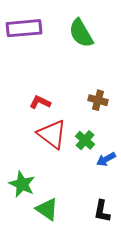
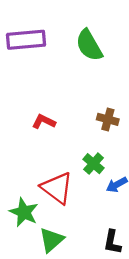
red triangle: (52, 134) -> (57, 188), moved
green triangle: (47, 209) -> (51, 240), turned 45

